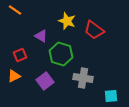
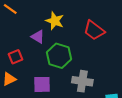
yellow star: (67, 21) -> (55, 21), moved
purple square: (45, 81) -> (42, 84), turned 36

